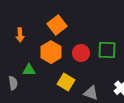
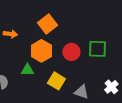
orange arrow: (20, 35) -> (10, 34), turned -80
green triangle: (29, 70) -> (27, 70), moved

